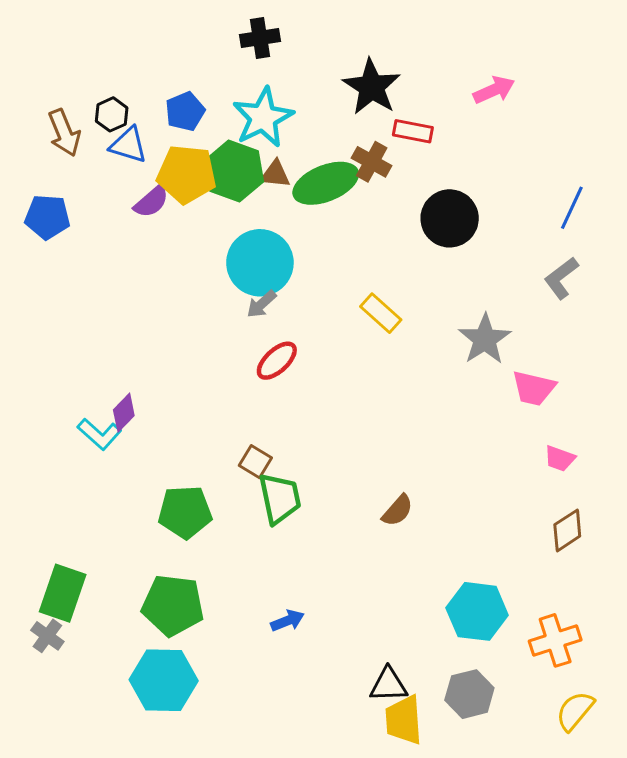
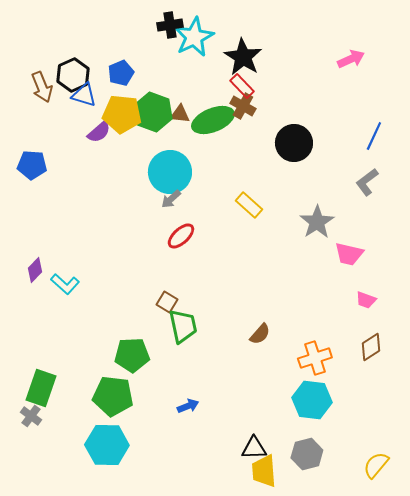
pink arrow: (494, 90) -> (351, 59), moved
black hexagon: (112, 114) -> (73, 75), size x1.5
cyan star: (263, 118) -> (194, 37), moved
red rectangle: (413, 131) -> (242, 86), moved, turned 35
blue pentagon: (47, 217) -> (32, 165), moved
purple diamond: (124, 413) -> (35, 270), moved
green pentagon: (185, 512) -> (132, 355), moved
orange cross: (555, 640) -> (315, 358), moved

